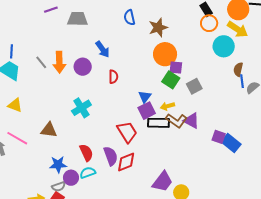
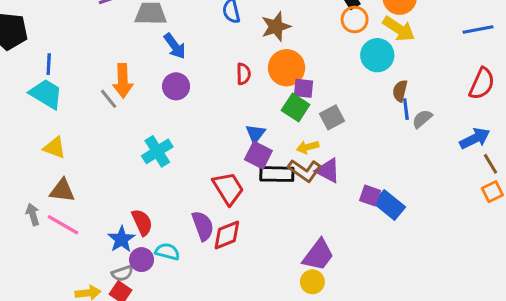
blue arrow: (103, 49) -> (175, 46), moved
gray line: (41, 62) -> (109, 99), moved
purple circle: (83, 67) -> (176, 86), moved
red semicircle: (113, 77) -> (243, 74), moved
yellow arrow: (167, 106) -> (308, 147), moved
purple square: (147, 111) -> (258, 155), turned -36
brown triangle: (49, 130) -> (62, 191), moved
pink line: (17, 138) -> (63, 225), moved
red semicircle: (86, 153) -> (142, 222), moved
blue star: (58, 165) -> (121, 239), turned -30
cyan semicircle: (88, 173) -> (167, 252), turned 35
purple trapezoid: (162, 182) -> (318, 255), moved

